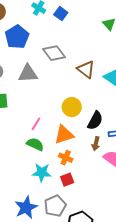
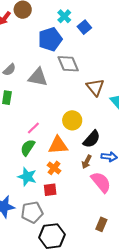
blue pentagon: (17, 37) -> (50, 39), moved
green semicircle: (35, 144) -> (28, 148), turned -96

